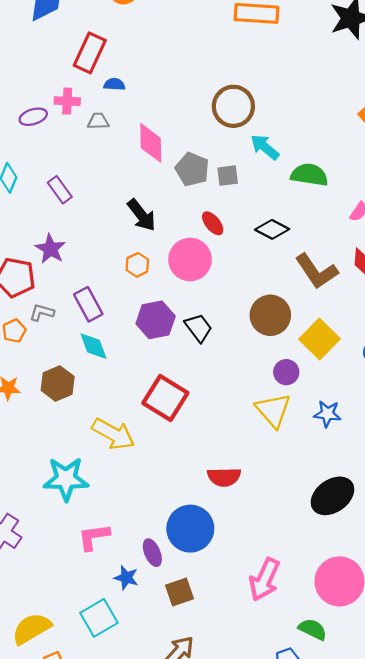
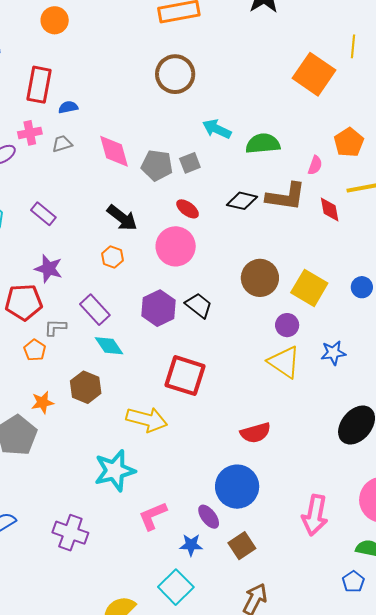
brown circle: (233, 106) -> (175, 74), moved
orange hexagon: (137, 265) -> (112, 257), moved
brown L-shape: (317, 271) -> (286, 197), moved, turned -33

